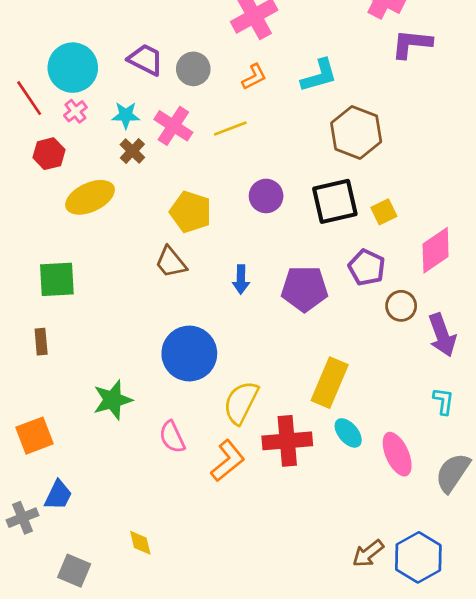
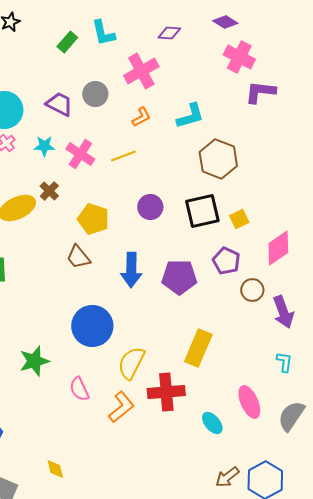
gray circle: (193, 69) -> (95, 94), moved
brown cross: (132, 151) -> (49, 191), moved
blue arrow: (241, 279) -> (131, 270), size x1.6
cyan ellipse: (348, 433) -> (212, 423), moved

